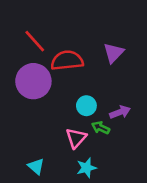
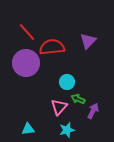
purple arrow: (120, 112) -> (93, 111), moved, turned -42
cyan triangle: (36, 166) -> (28, 129), turned -48

